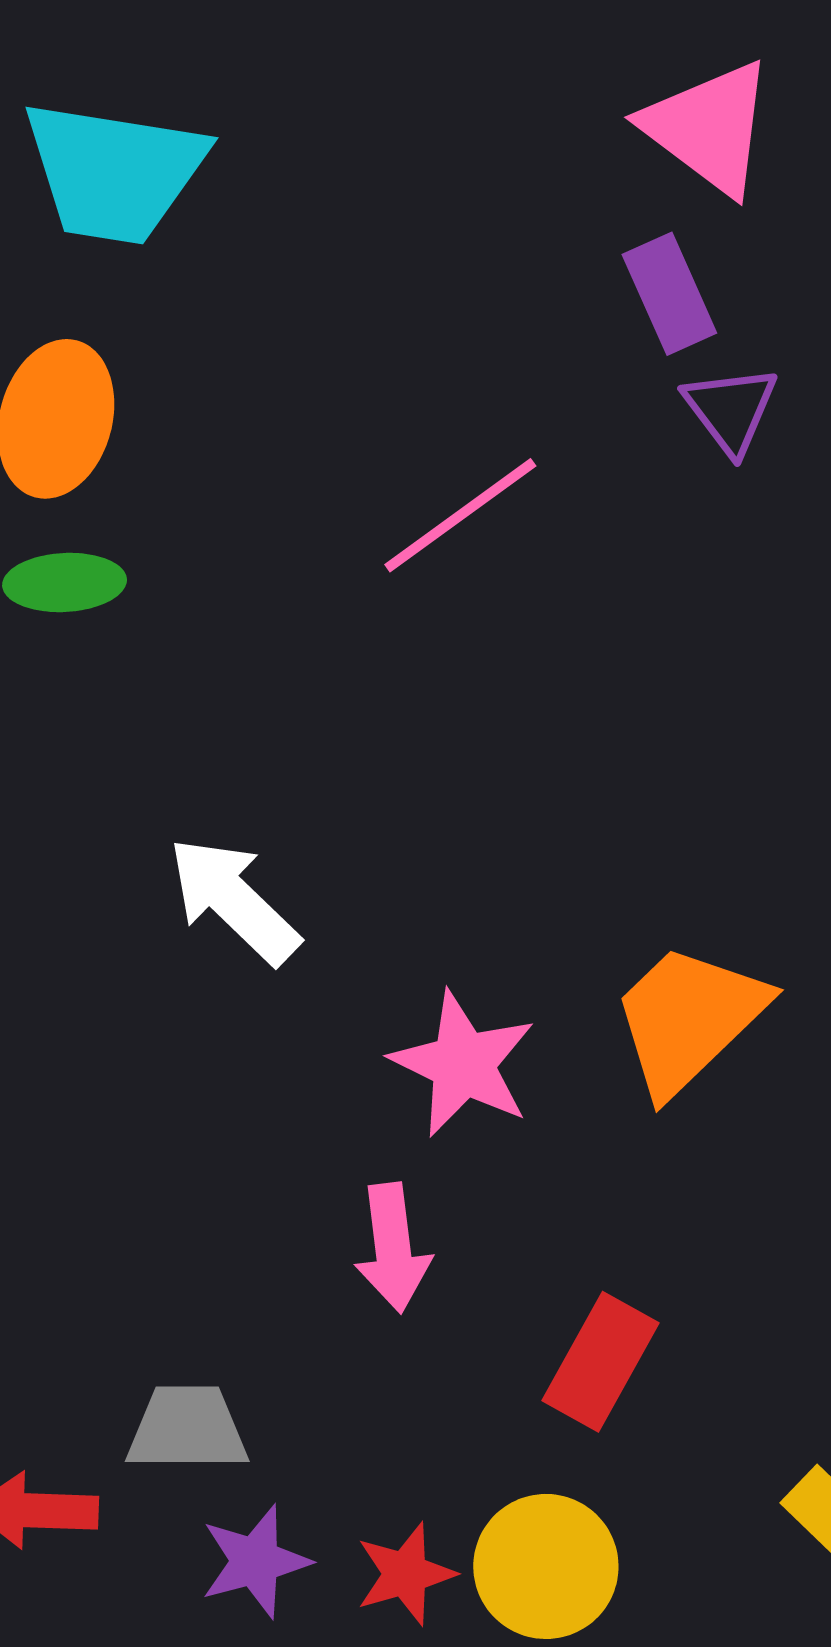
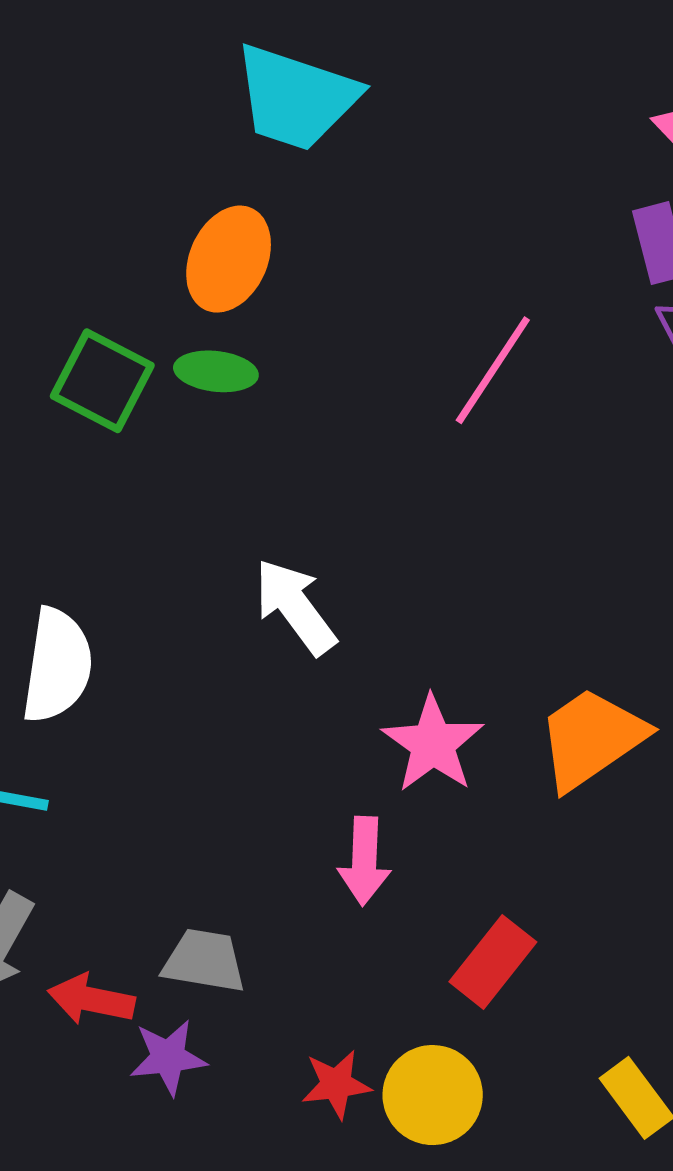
pink line: (460, 515) -> (493, 370), turned -30
purple star: (255, 1561) -> (168, 1057), moved

